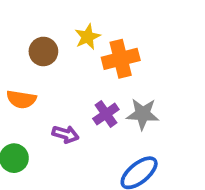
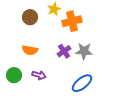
orange semicircle: (21, 99) -> (30, 50), moved
purple arrow: (65, 134) -> (39, 75), moved

